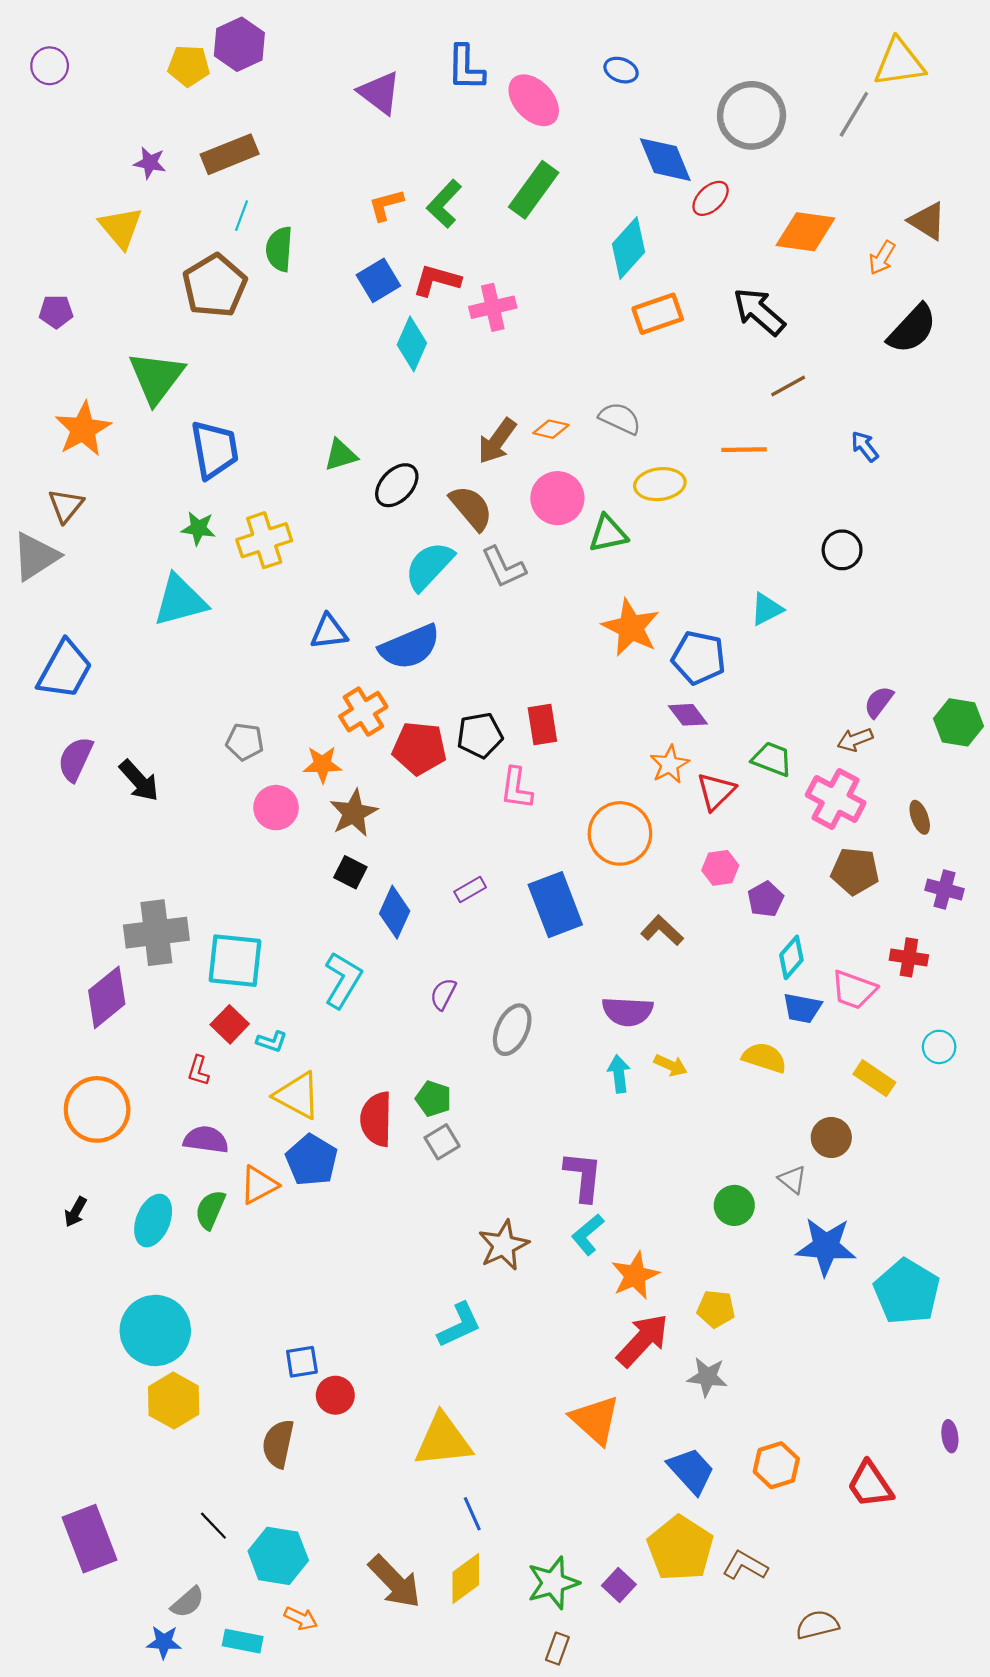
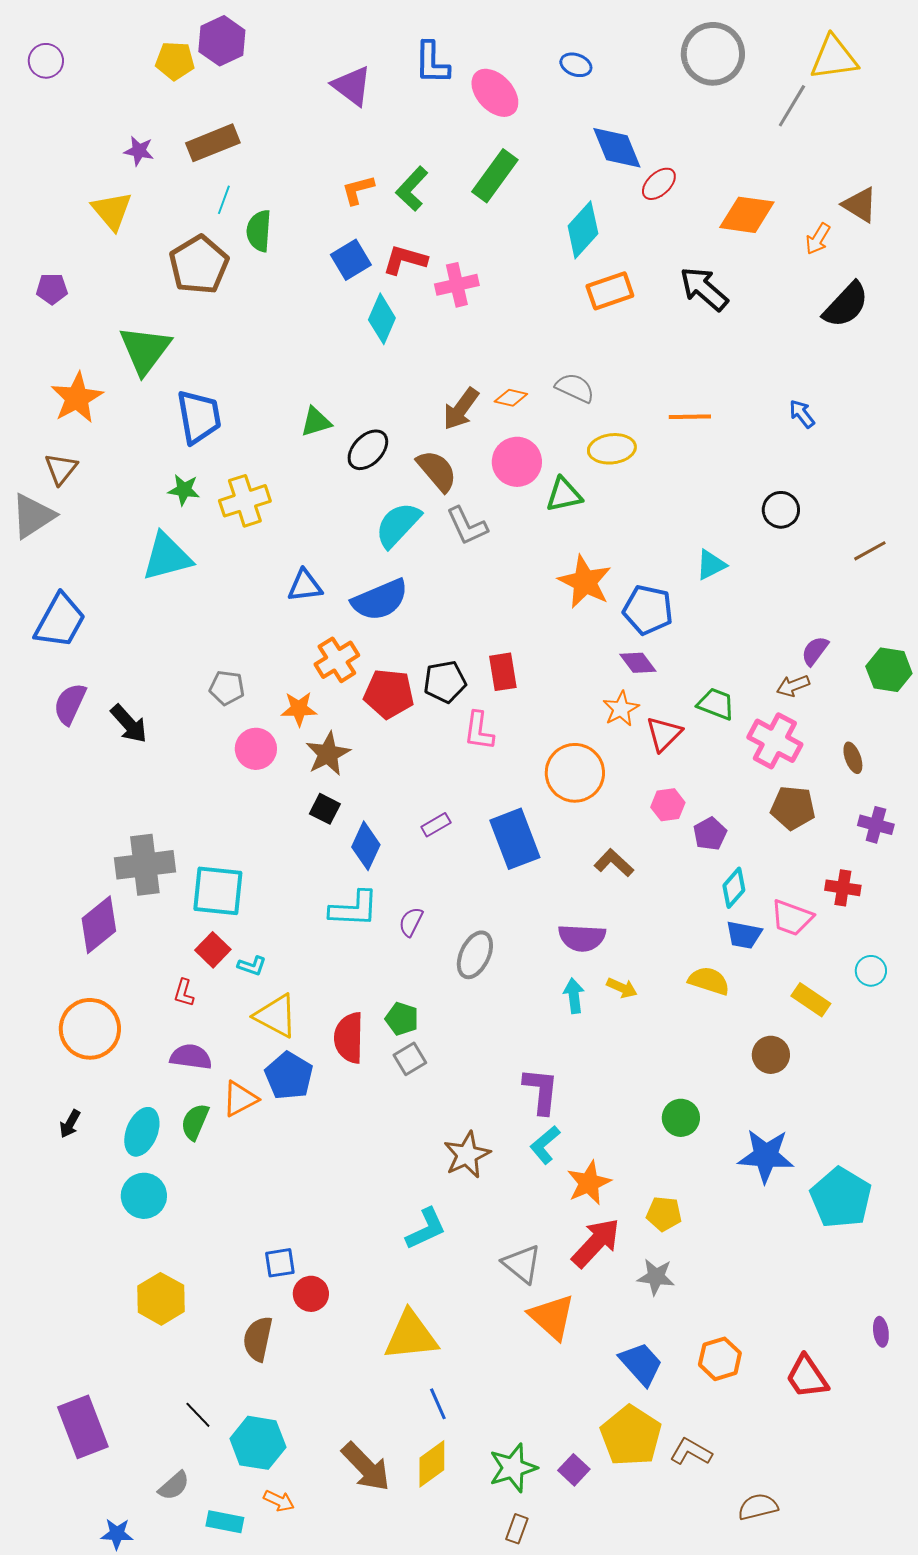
gray circle: (752, 115) -> (713, 54), moved
brown line: (788, 386) -> (870, 551), moved
cyan L-shape: (343, 980) -> (354, 909), moved, turned 62
gray triangle: (792, 1180) -> (522, 1264), moved, size x1.5
cyan circle: (155, 1330) -> (144, 1196), moved, size x0.7
blue star: (164, 1642) -> (117, 1534), moved

